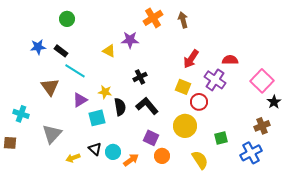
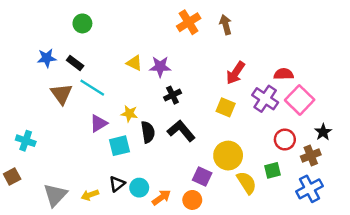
purple star: (130, 40) -> (160, 67), moved
pink square: (262, 81) -> (300, 100), moved
brown triangle: (50, 87) -> (61, 94), moved
red circle: (199, 102) -> (285, 139), moved
black star: (274, 102) -> (323, 132), moved
brown cross: (262, 126) -> (311, 156), moved
gray triangle: (52, 134) -> (55, 195), moved
purple square: (151, 138) -> (202, 177), moved
brown square: (10, 143) -> (12, 177), turned -32
black triangle: (95, 149) -> (117, 184), turned 40
orange circle: (162, 156) -> (192, 200), moved
yellow semicircle: (200, 160) -> (247, 183), moved

